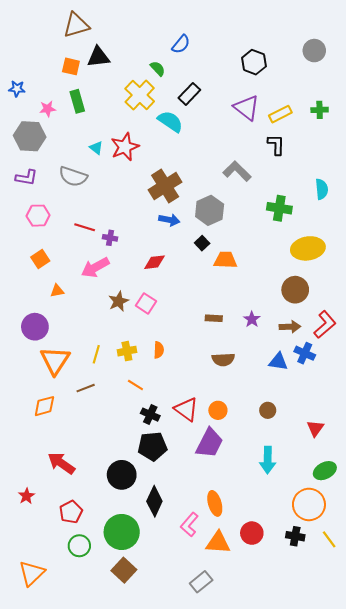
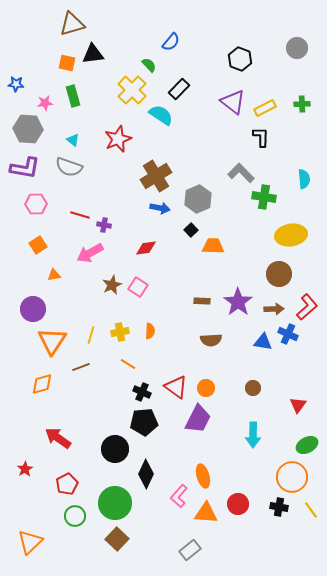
cyan triangle: (96, 148) -> (73, 140), moved
gray L-shape: (237, 171) -> (241, 173), moved
purple L-shape: (26, 178) -> (25, 168), size x1.4
purple star: (252, 319) -> (238, 302), size x1.8

